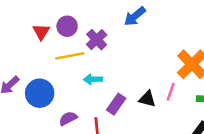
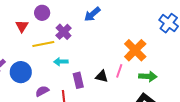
purple circle: (67, 26) -> (42, 13), moved
purple rectangle: (116, 104) -> (78, 80), turned -49

